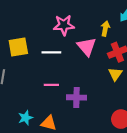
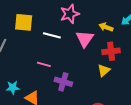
pink star: (64, 25) -> (70, 14), turned -30
yellow arrow: (105, 28) -> (106, 27), turned -96

